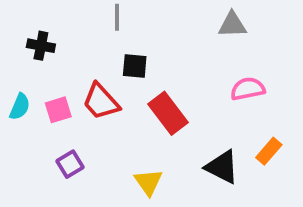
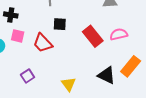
pink square: (58, 110) -> (18, 36), moved, turned 32
red rectangle: (168, 113) -> (93, 36), moved
orange rectangle: (269, 151) -> (131, 66), size x1.5

